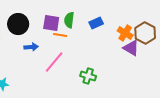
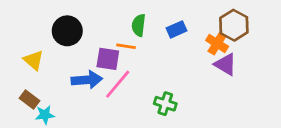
purple square: (51, 23) -> (108, 59), moved
brown hexagon: (145, 33) -> (234, 25), moved
blue arrow: (31, 47) -> (87, 80), moved, size x1.5

